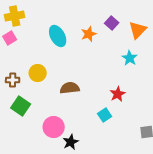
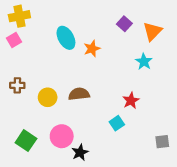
orange star: (89, 34) -> (92, 49), moved
yellow circle: (38, 73) -> (48, 97), moved
green square: (21, 106) -> (26, 141), moved

